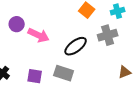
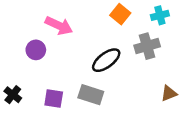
purple circle: (17, 24) -> (36, 50), moved
pink arrow: (39, 35) -> (59, 26), moved

